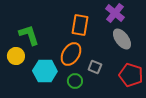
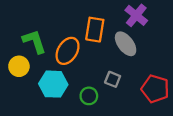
gray ellipse: (122, 39) -> (126, 44), moved
orange ellipse: (71, 54) -> (68, 51), moved

